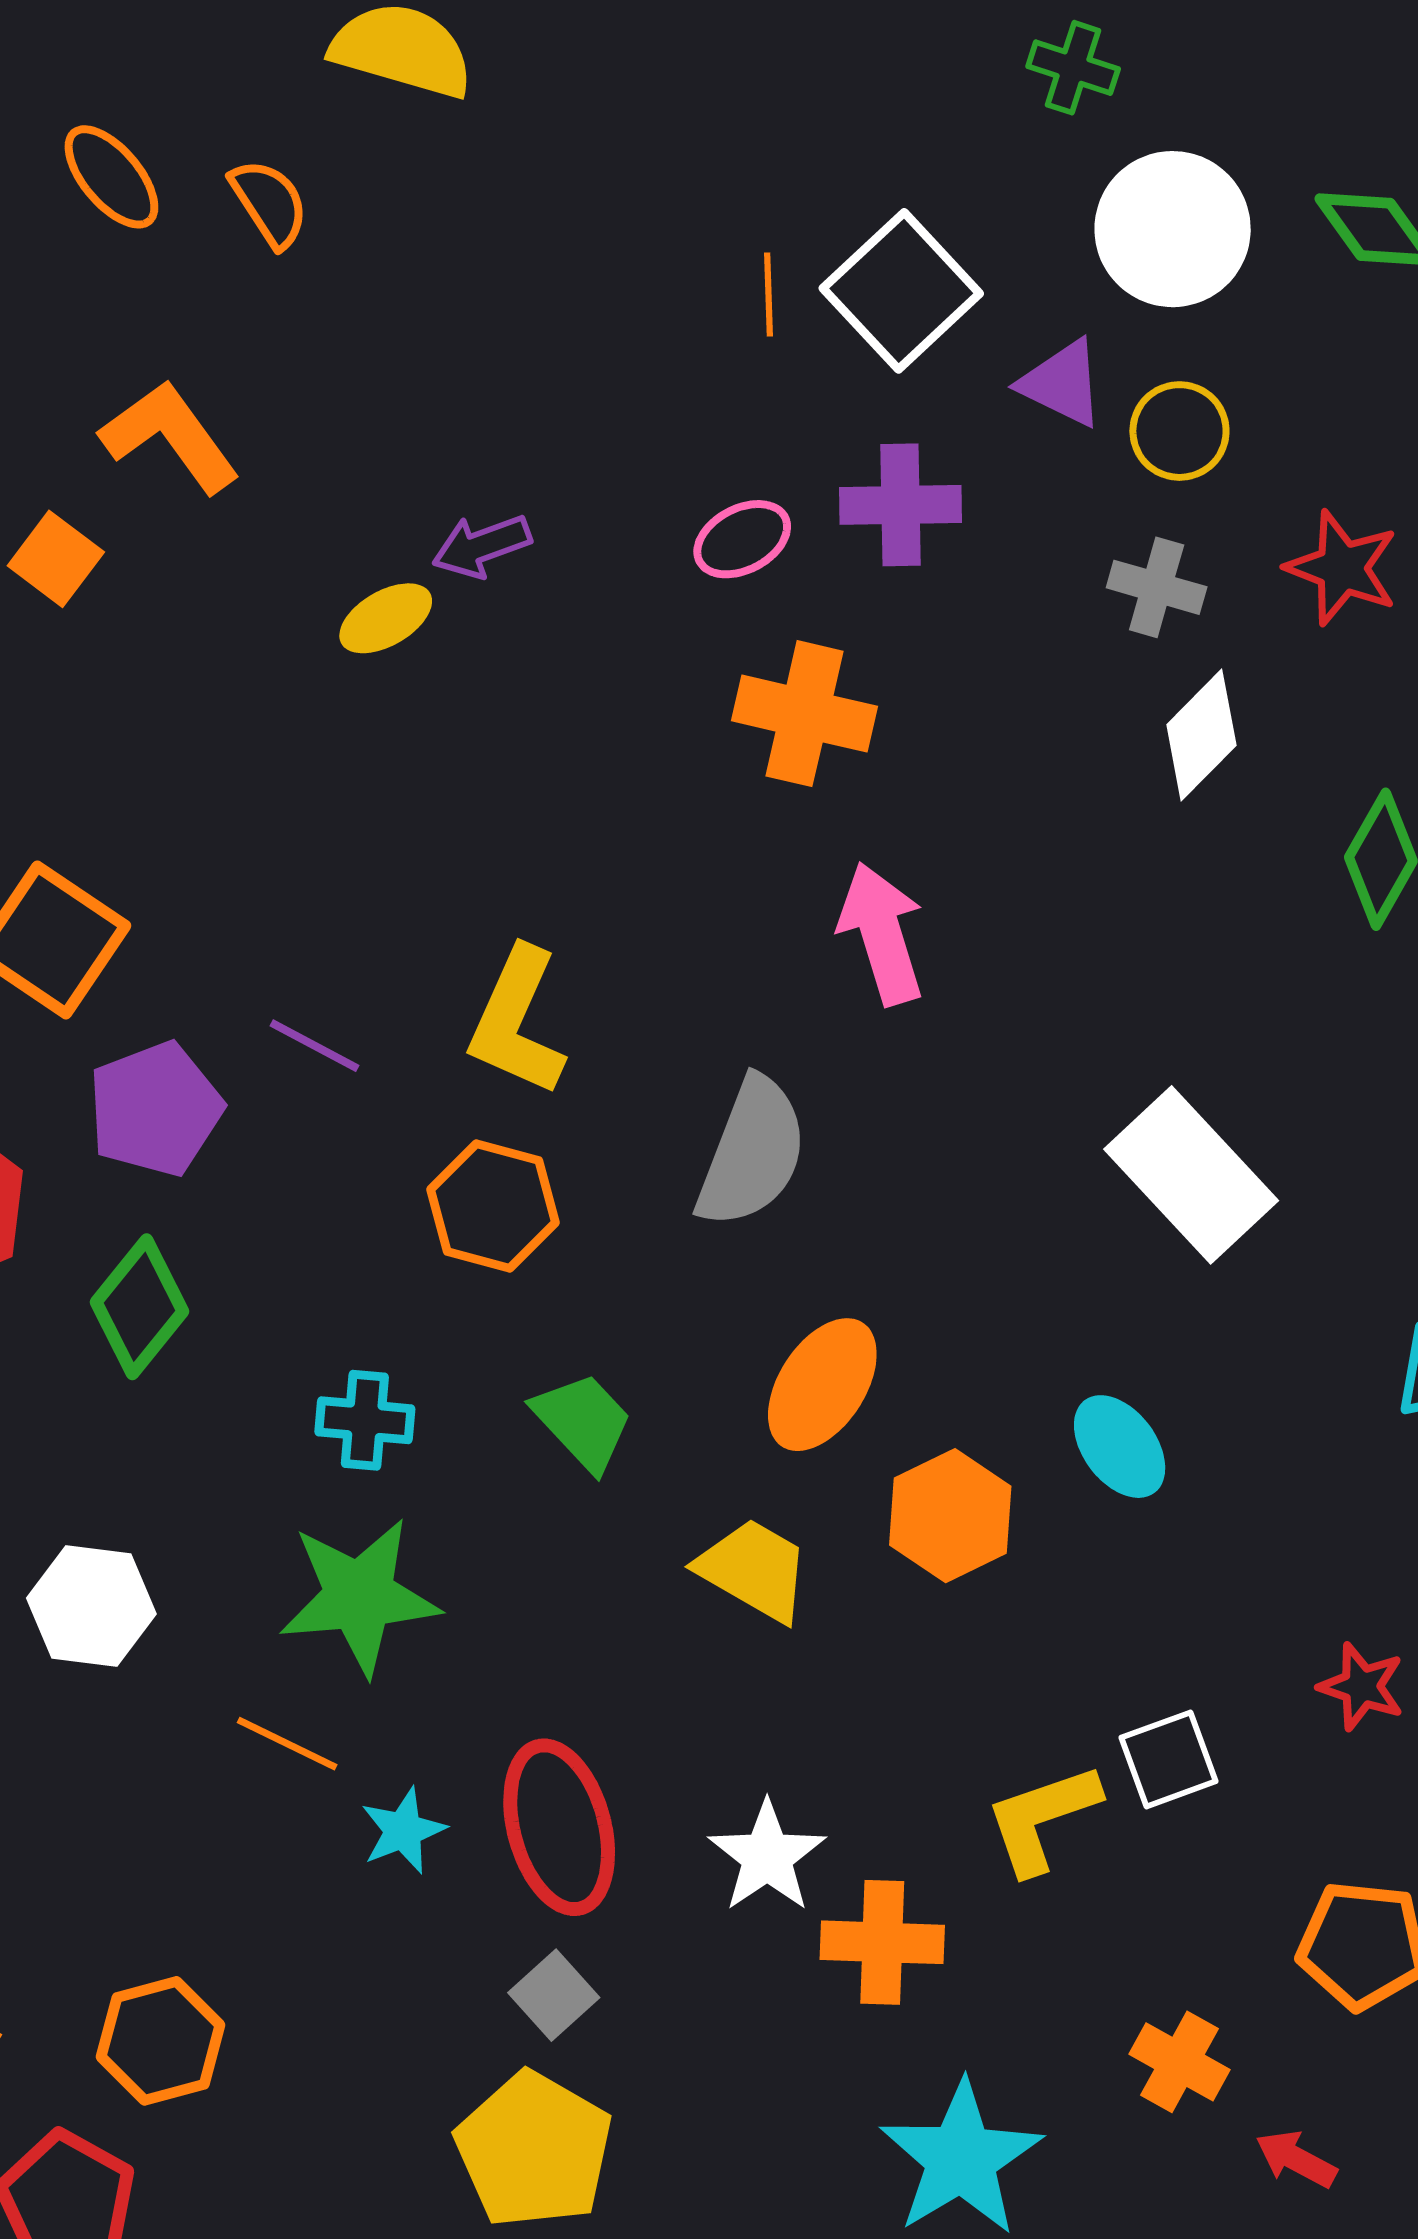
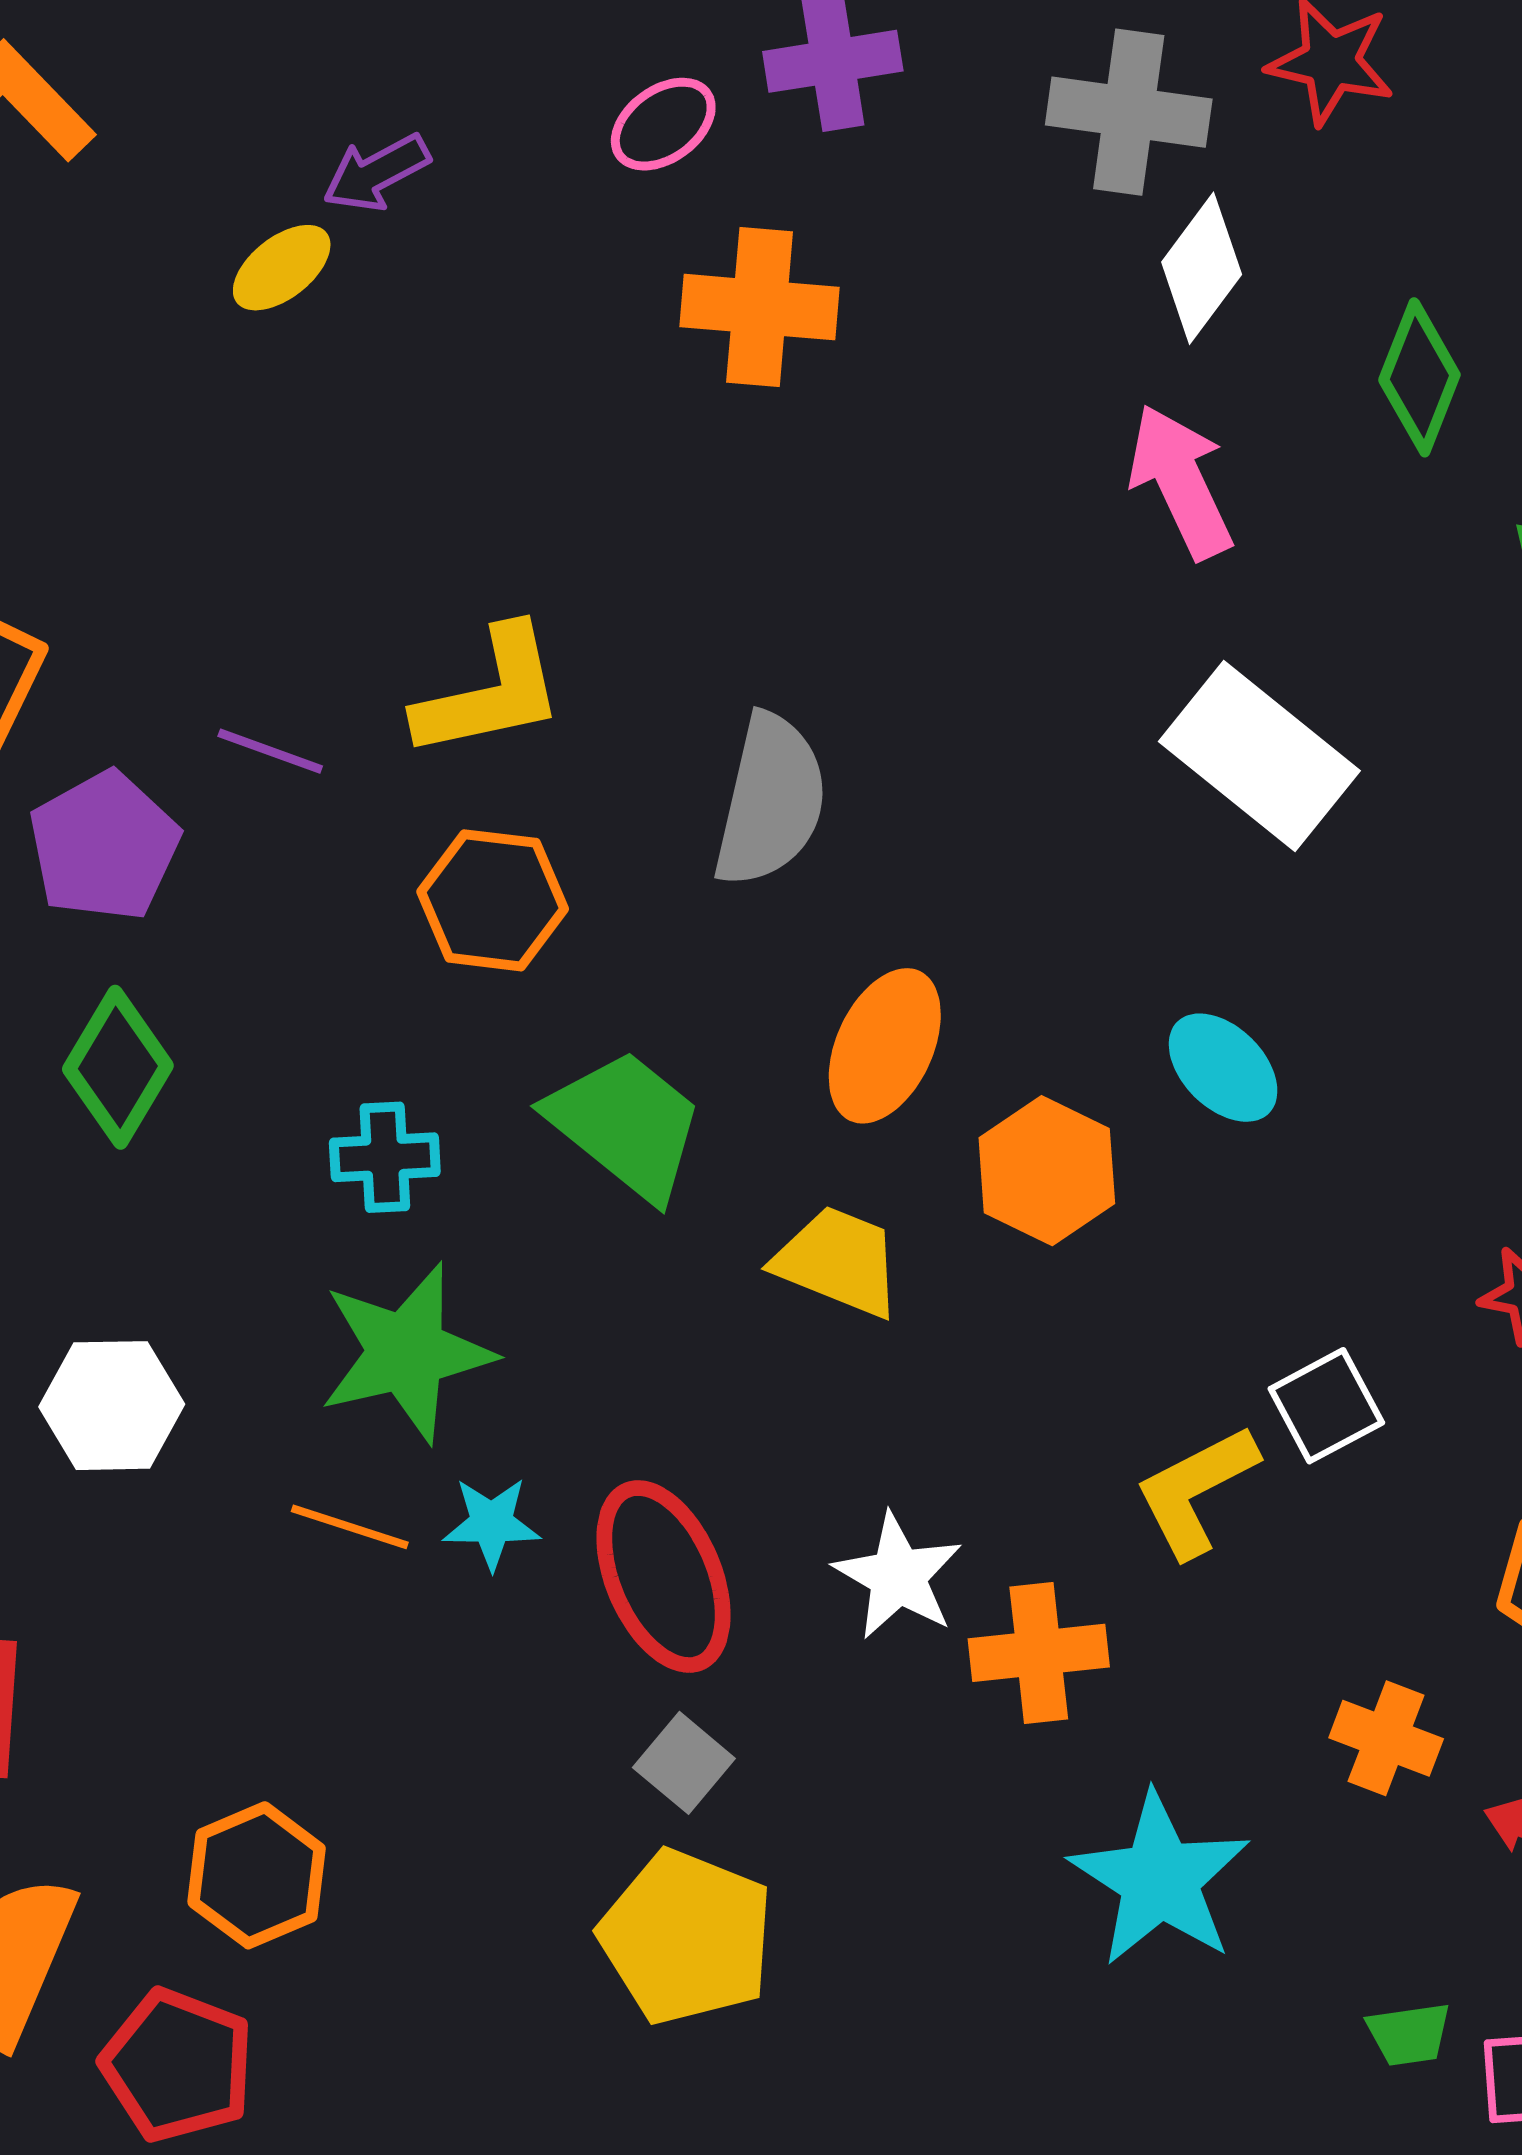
gray cross: (1157, 587) -> (1129, 112), size x1.5
pink arrow: (882, 933) -> (1181, 482), moved
yellow L-shape: (517, 1022) -> (490, 693), turned -118
green trapezoid: (583, 1422) -> (626, 1124), size x1.4
cyan star: (403, 1831) -> (491, 1523), moved, turned 30

